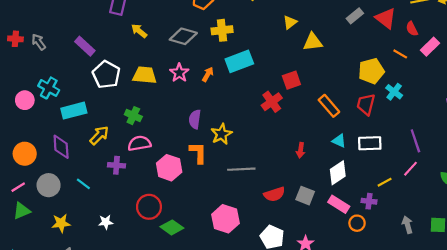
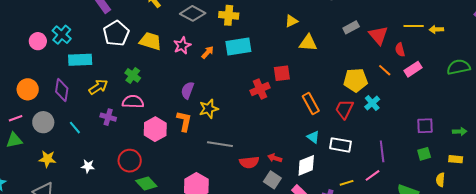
red arrow: (301, 150) -> (275, 158), moved, turned 88
red semicircle: (274, 194) -> (249, 162), moved

